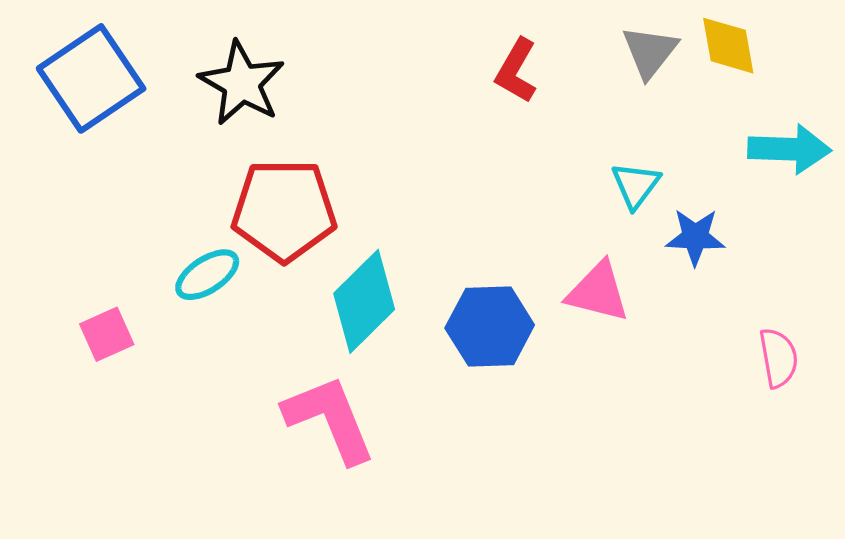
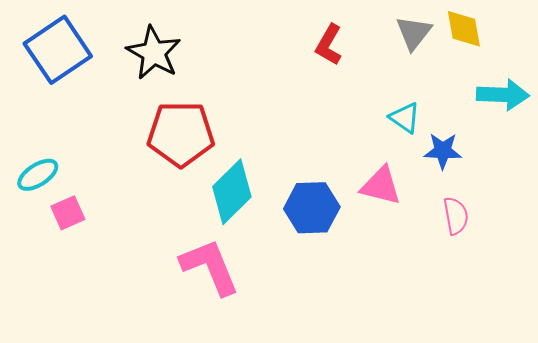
cyan triangle: (636, 185) -> (405, 118), turned -32
cyan ellipse: (207, 275) -> (38, 175), moved
pink semicircle: (778, 358) -> (456, 216), moved

